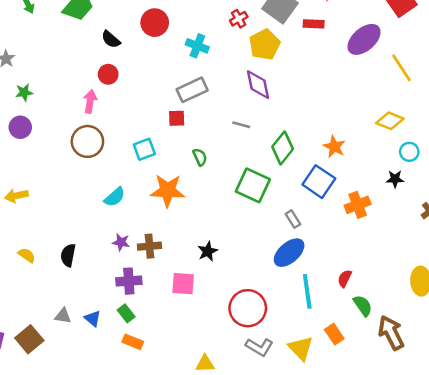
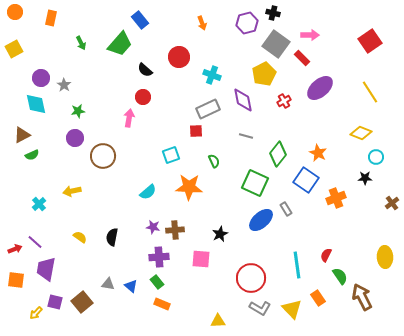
red cross: (239, 19) -> (284, 101), moved
red rectangle: (314, 24) -> (302, 58), turned 42
purple ellipse: (364, 39) -> (320, 88), moved
purple diamond: (258, 85) -> (243, 100), moved
brown circle: (87, 141) -> (103, 156), moved
blue ellipse: (289, 253) -> (261, 220), moved

